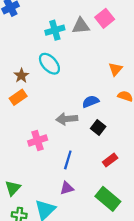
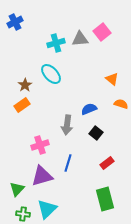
orange triangle: (115, 69) -> (112, 79), turned -32
gray arrow: (67, 119) -> (67, 125), turned -78
purple triangle: (67, 188) -> (42, 176), moved, size x1.6
green rectangle: (108, 199) -> (105, 199), turned 35

